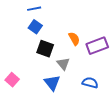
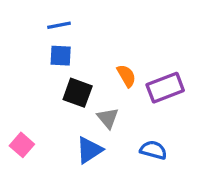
blue square: (35, 27) -> (61, 56), turned -32
blue triangle: (52, 83) -> (89, 150), turned 36

